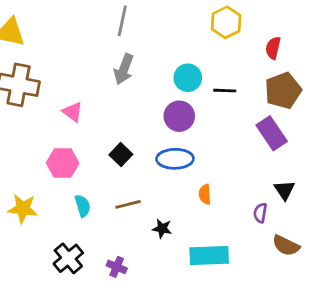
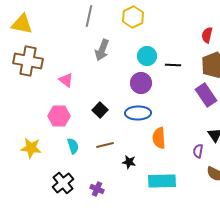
gray line: (122, 21) -> (89, 16), moved
yellow hexagon: (226, 22) -> (133, 17), moved
orange semicircle: (205, 194) -> (159, 138), size x1.5

